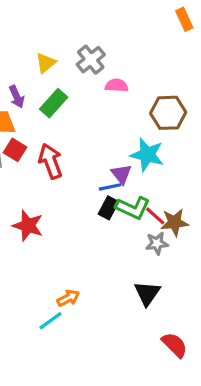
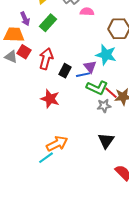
red arrow: (50, 161) -> (46, 59), turned 35
black rectangle: (108, 208) -> (65, 71), moved
red star: (28, 226) -> (50, 99), moved
gray star: (157, 243) -> (104, 106), moved
orange arrow: (68, 298) -> (57, 144), size x1.5

